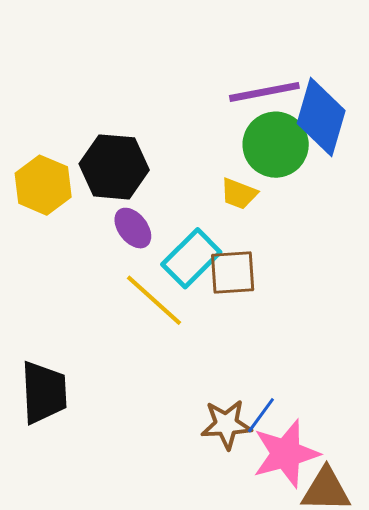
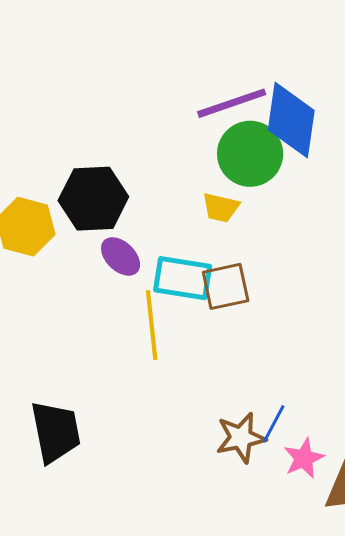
cyan rectangle: (191, 258) -> (183, 278), turned 62
yellow line: (154, 300) -> (152, 325), turned 50
pink star: (286, 454) -> (304, 458), size x0.6

